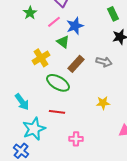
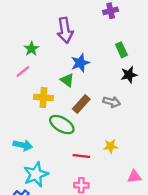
pink line: (54, 22) -> (23, 72), moved
yellow cross: (41, 58) -> (43, 98), turned 36
cyan arrow: (22, 102) -> (23, 145), turned -42
red line: (57, 112) -> (81, 156), moved

